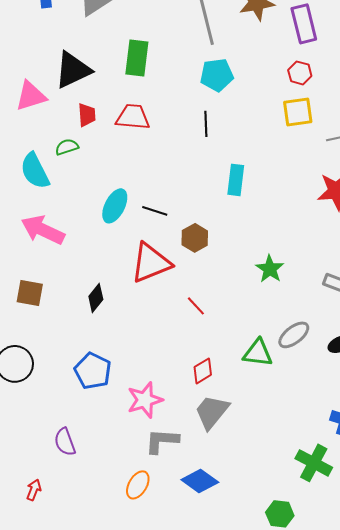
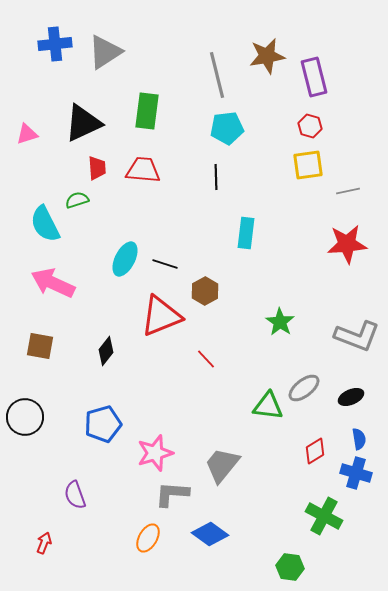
pink triangle: (31, 96) -> (27, 134), moved, size x0.7
blue pentagon: (93, 371) -> (103, 424), turned 30
red diamond: (203, 371) -> (315, 451), moved

